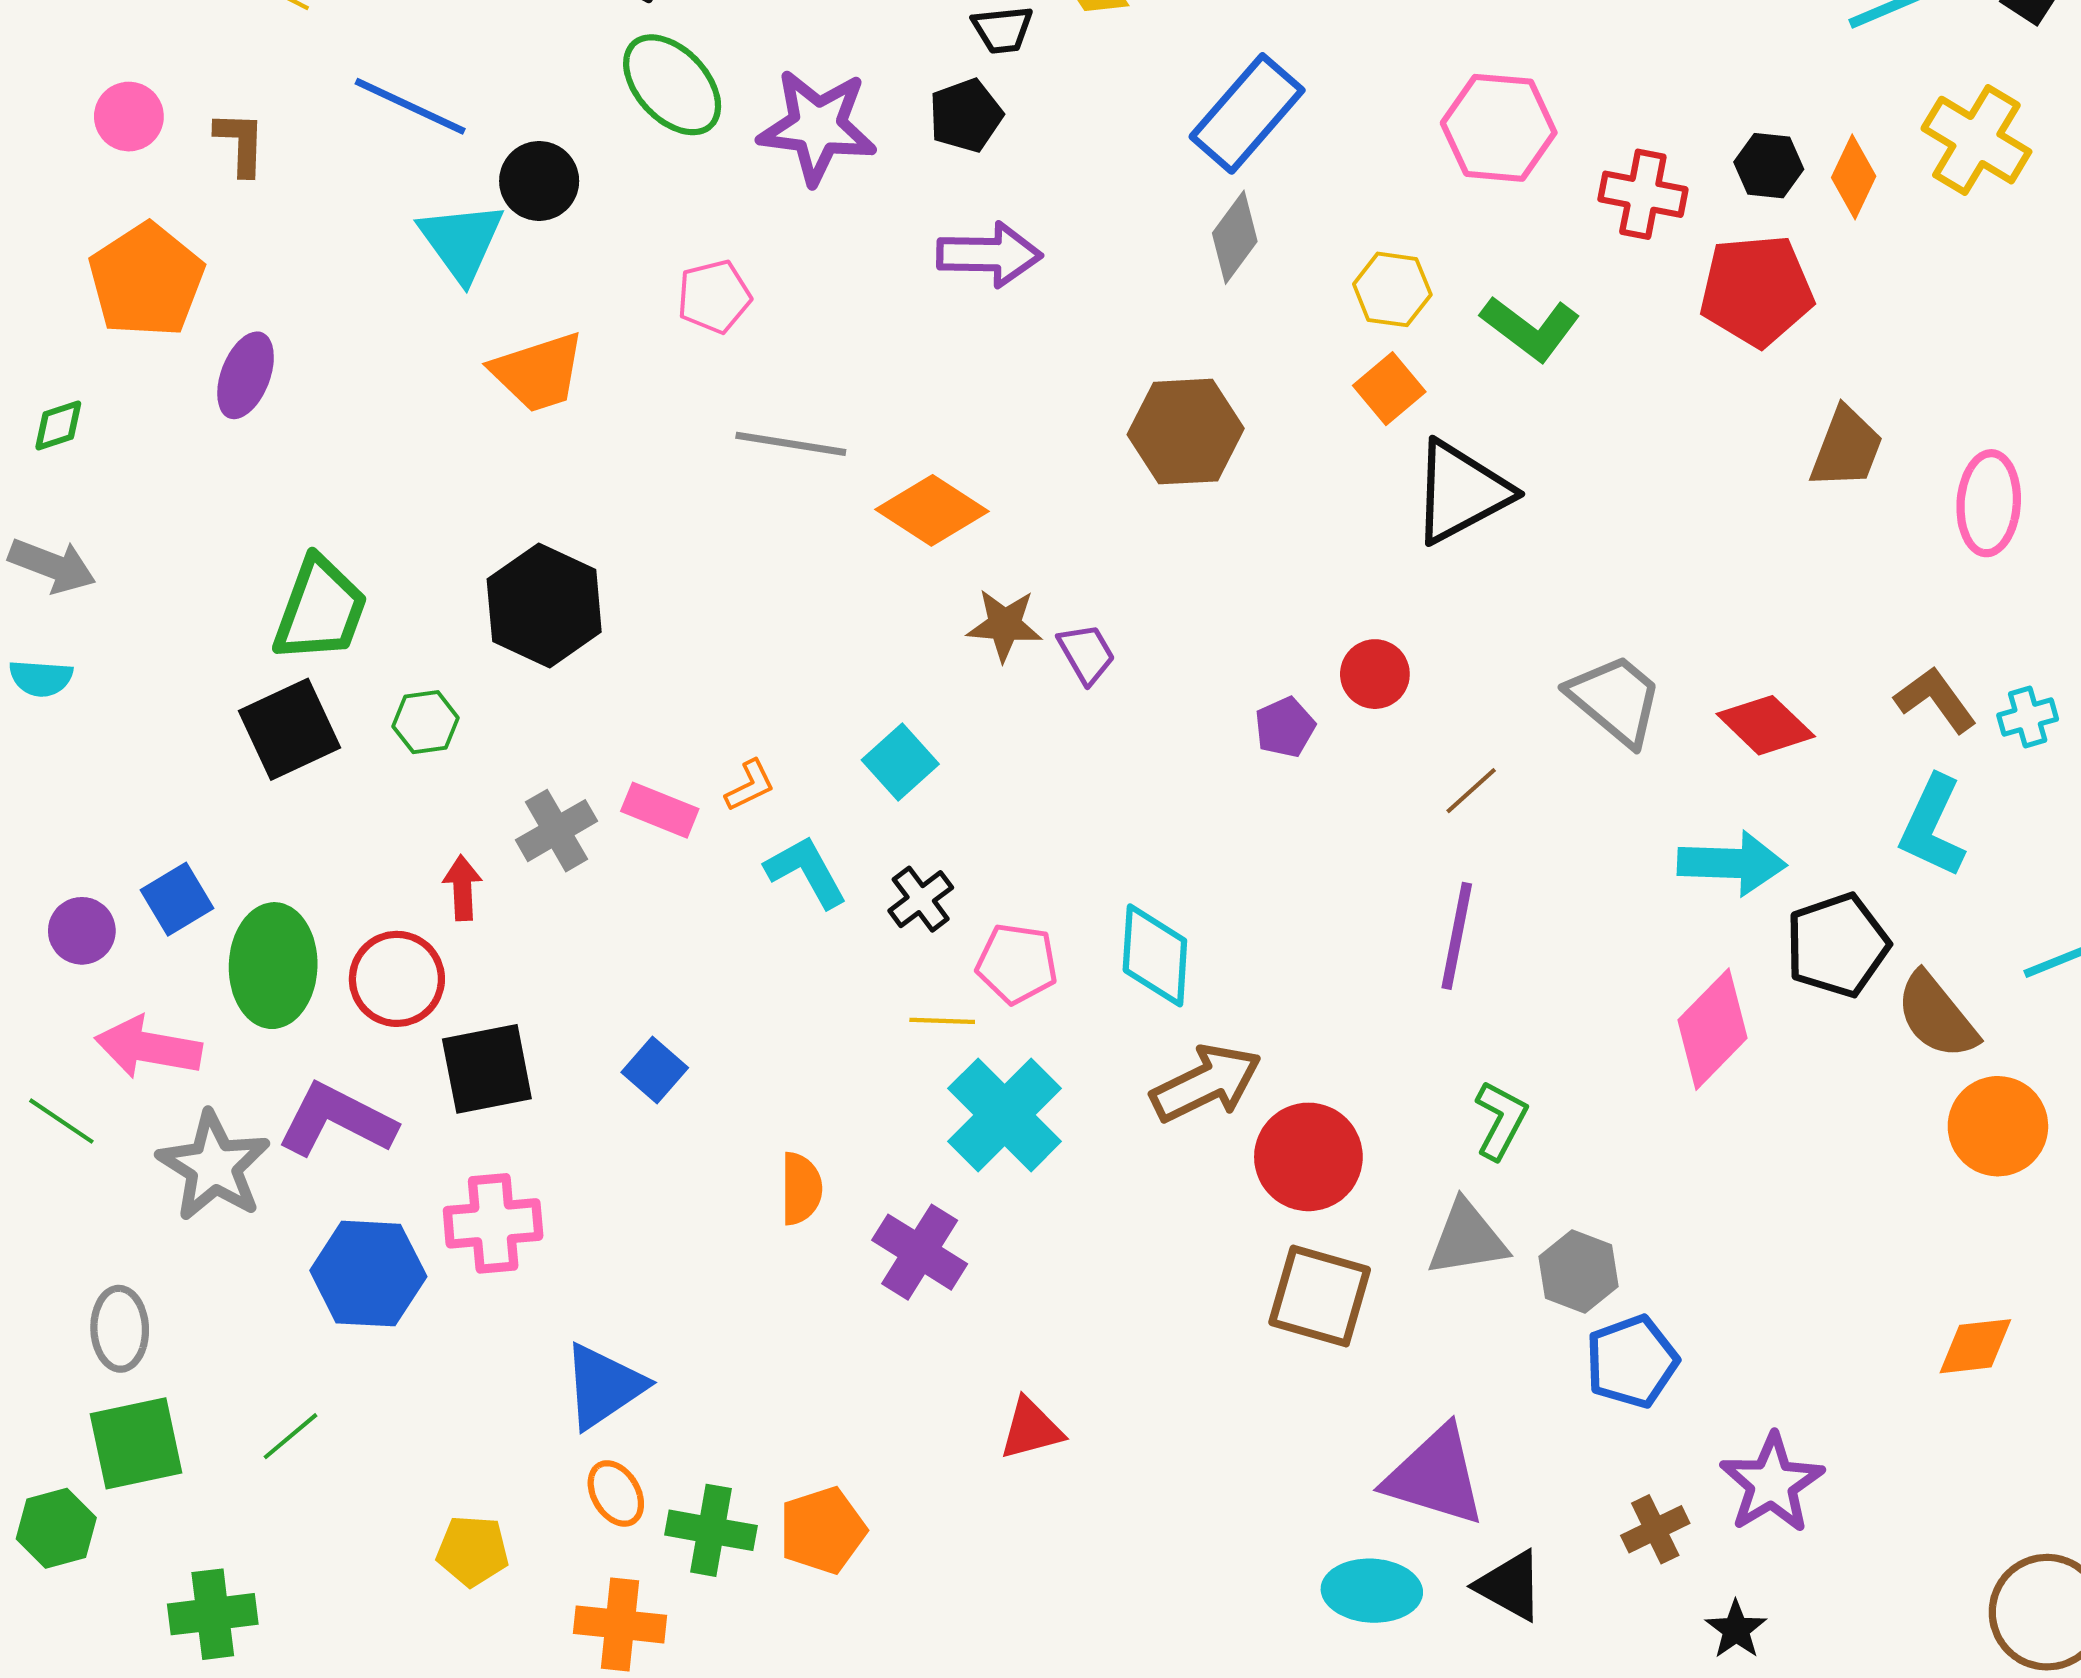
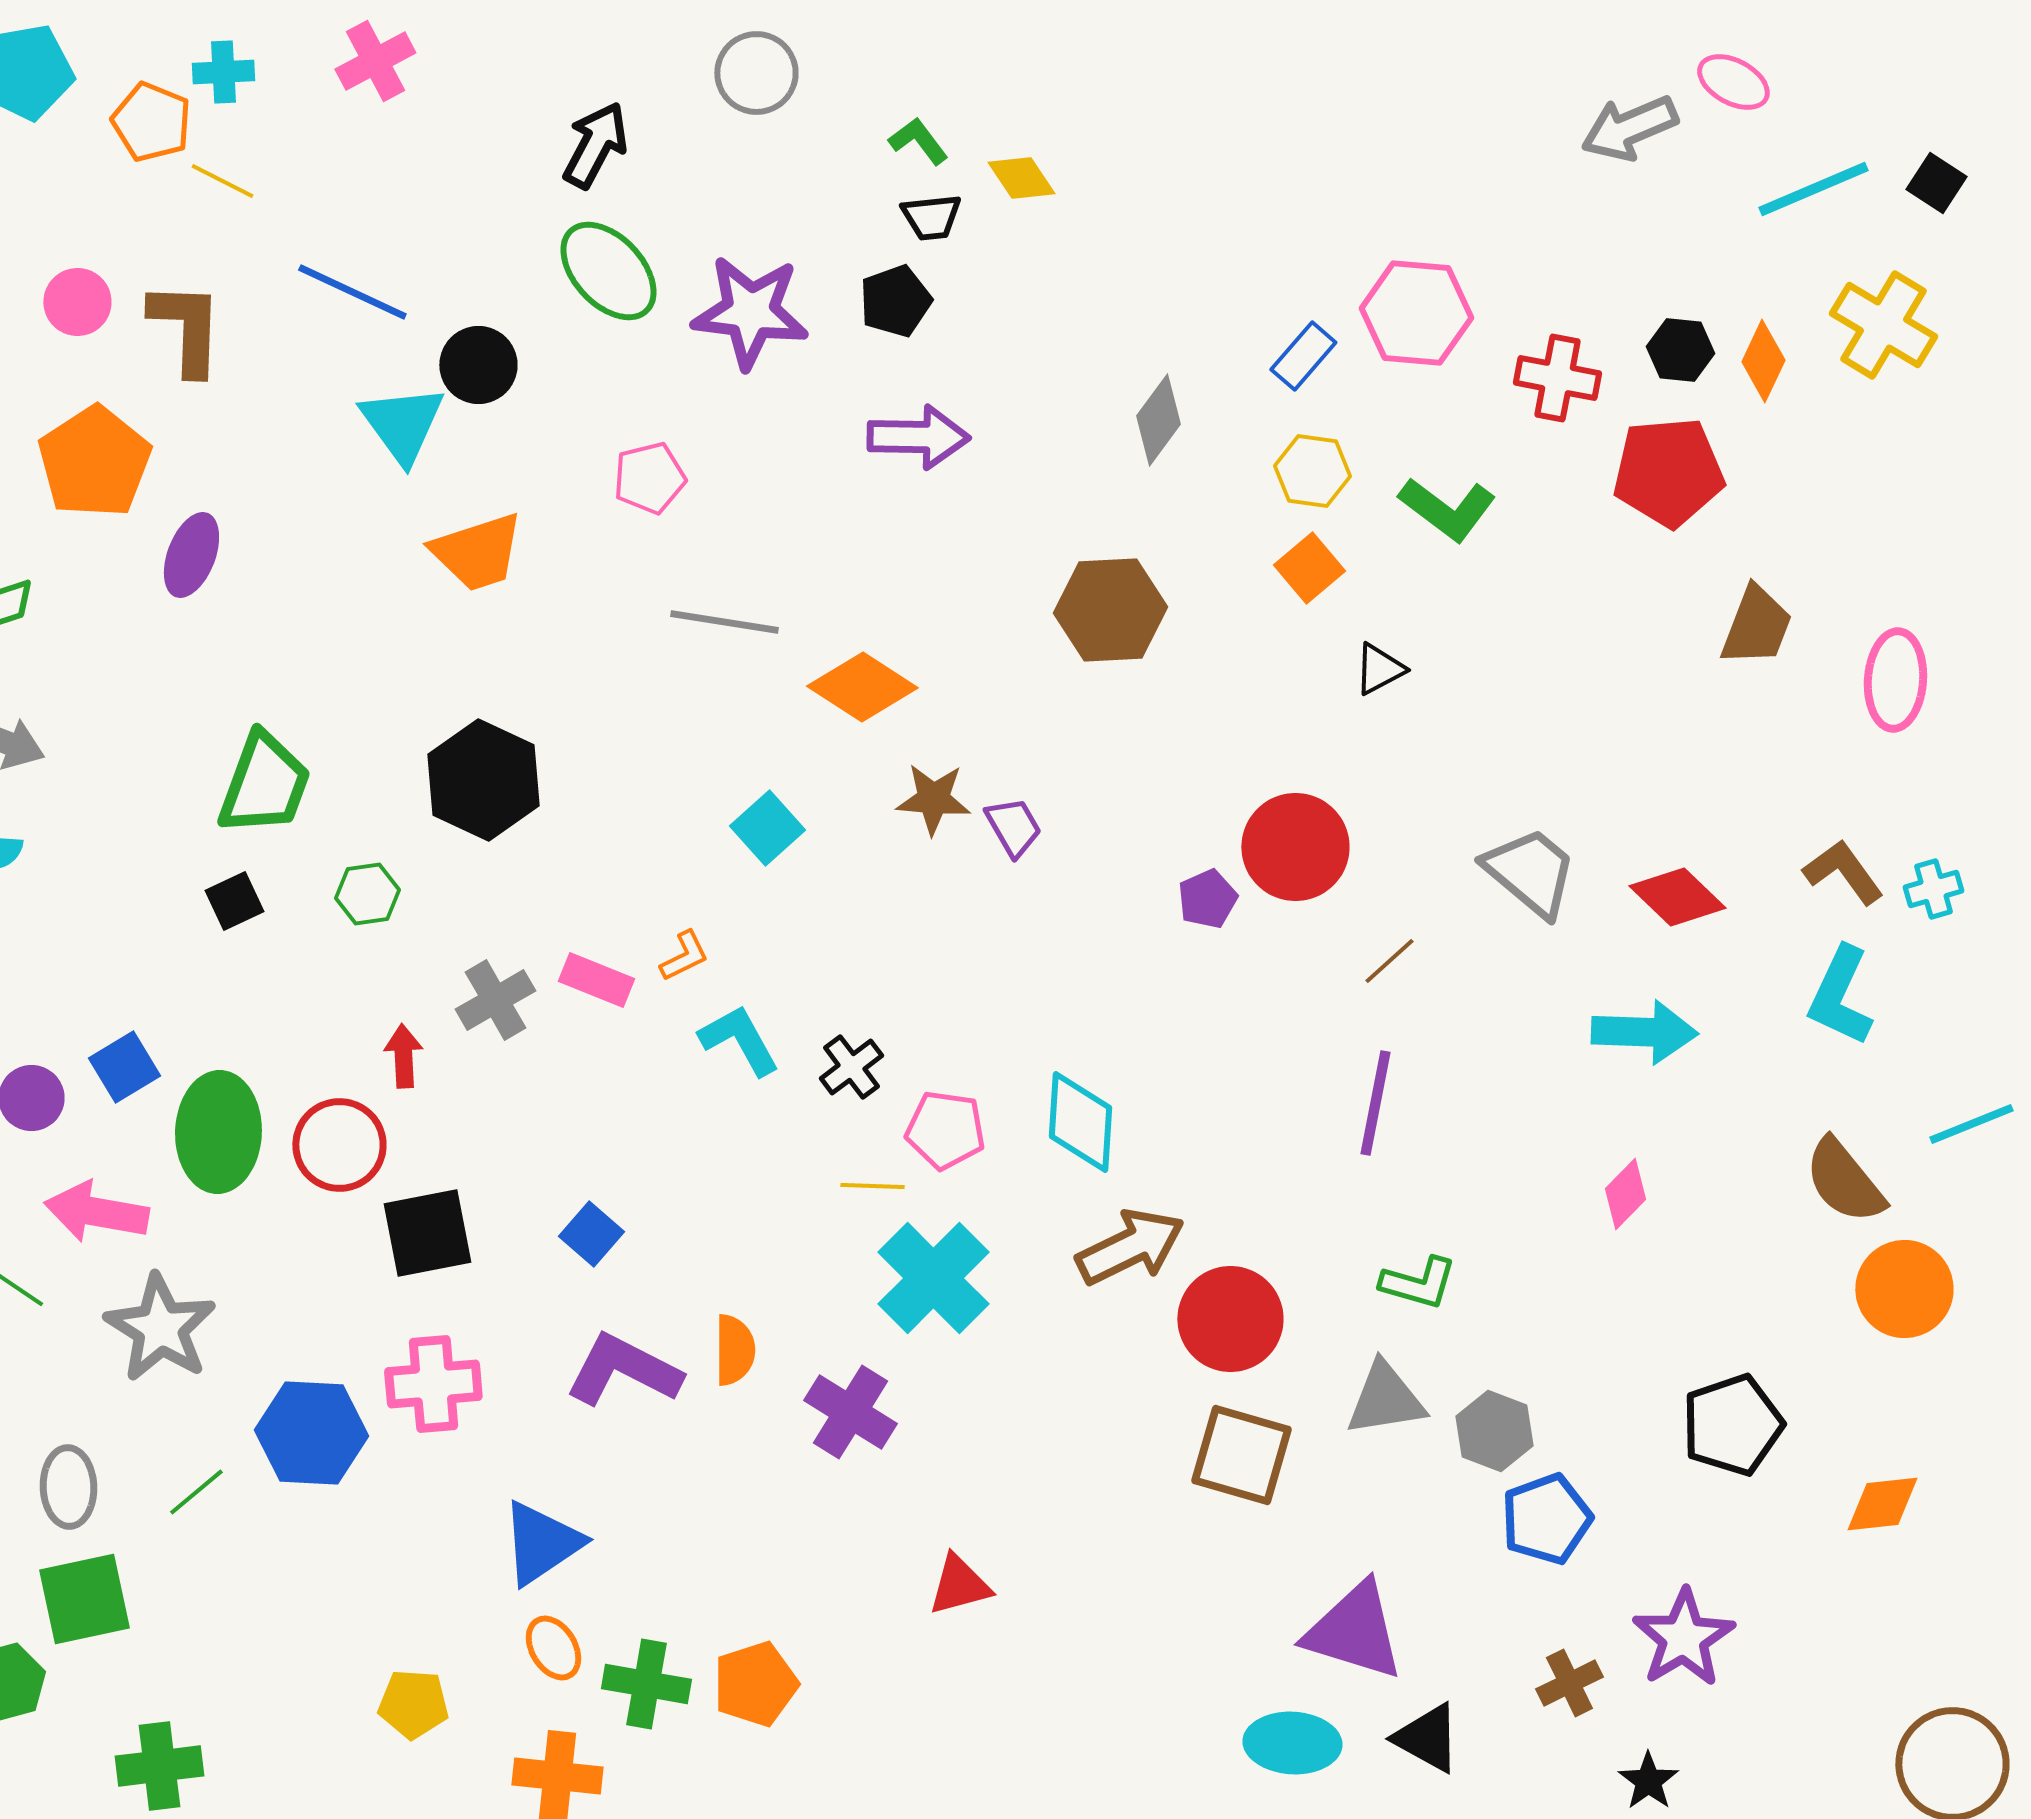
blue rectangle: (1247, 113) -> (1303, 356), moved, size x0.6
brown L-shape: (240, 143) -> (186, 328), size x1.5
black triangle: (1461, 492) -> (1379, 669), size x0.5
red circle: (1375, 674) -> (1295, 847), size x1.6
black square: (290, 729) -> (234, 901), size x0.6
cyan square: (900, 762) -> (767, 828), moved
black pentagon: (1837, 945) -> (1732, 1425), moved
pink diamond: (1712, 1029) -> (1625, 1194), size x0.6
purple L-shape: (337, 1120) -> (623, 1370), moved
green L-shape: (1501, 1120) -> (1418, 1283), turned 78
green line: (291, 1436) -> (196, 1492), moved

